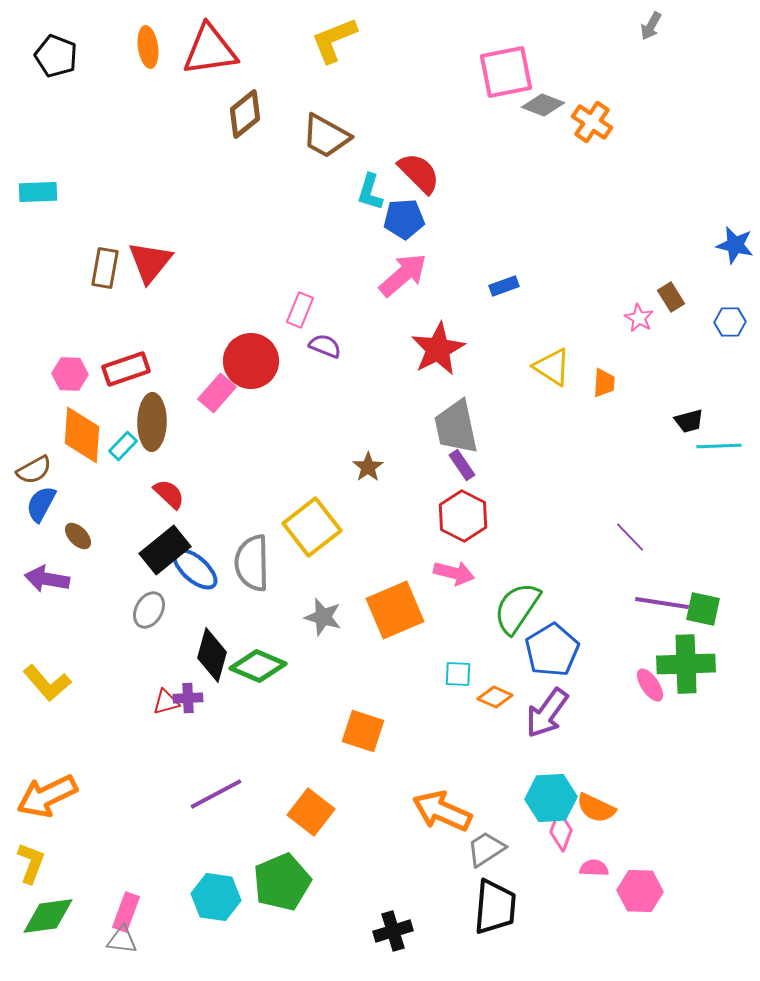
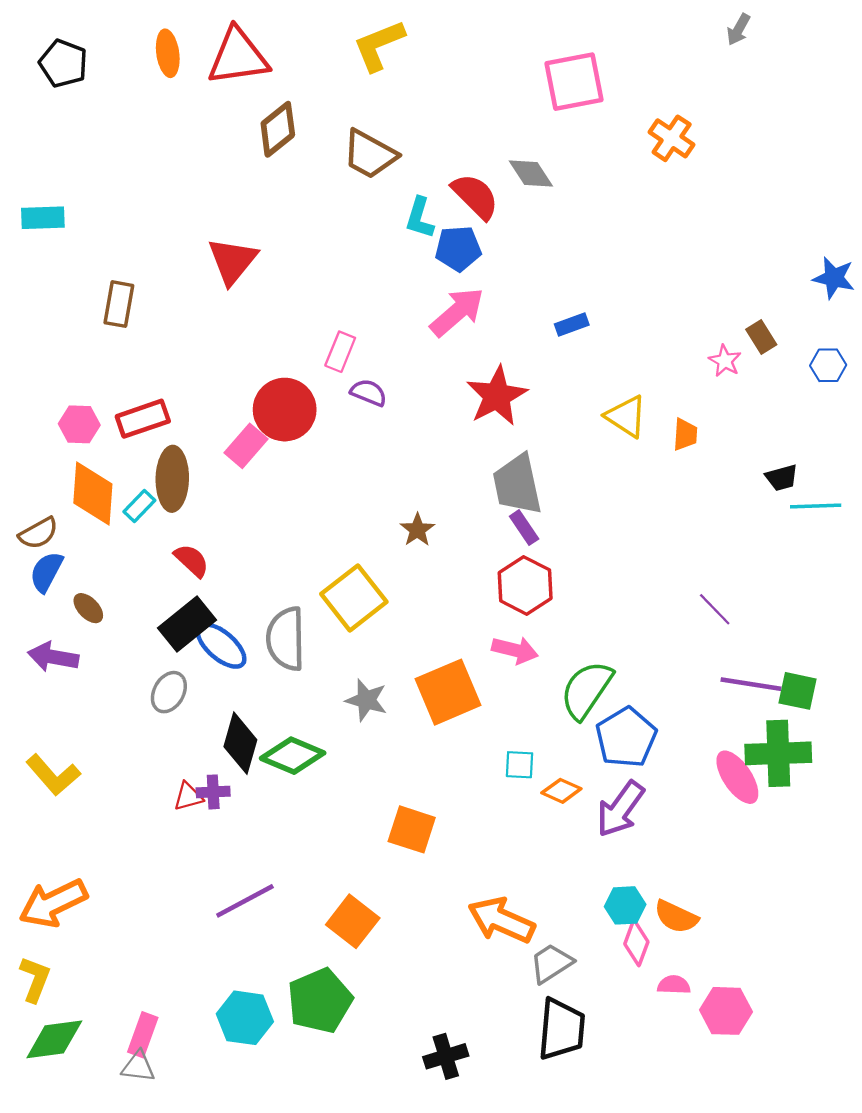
gray diamond: (543, 105) -> (531, 174), moved, turned 36
red triangle: (150, 262) -> (232, 261), moved
pink ellipse: (650, 685) -> (737, 777), size x1.4
cyan hexagon: (551, 798) -> (625, 905), size x0.7

